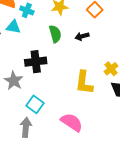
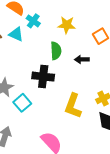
black cross: (36, 62) -> (43, 77), moved
cyan square: (35, 104) -> (22, 103), moved

